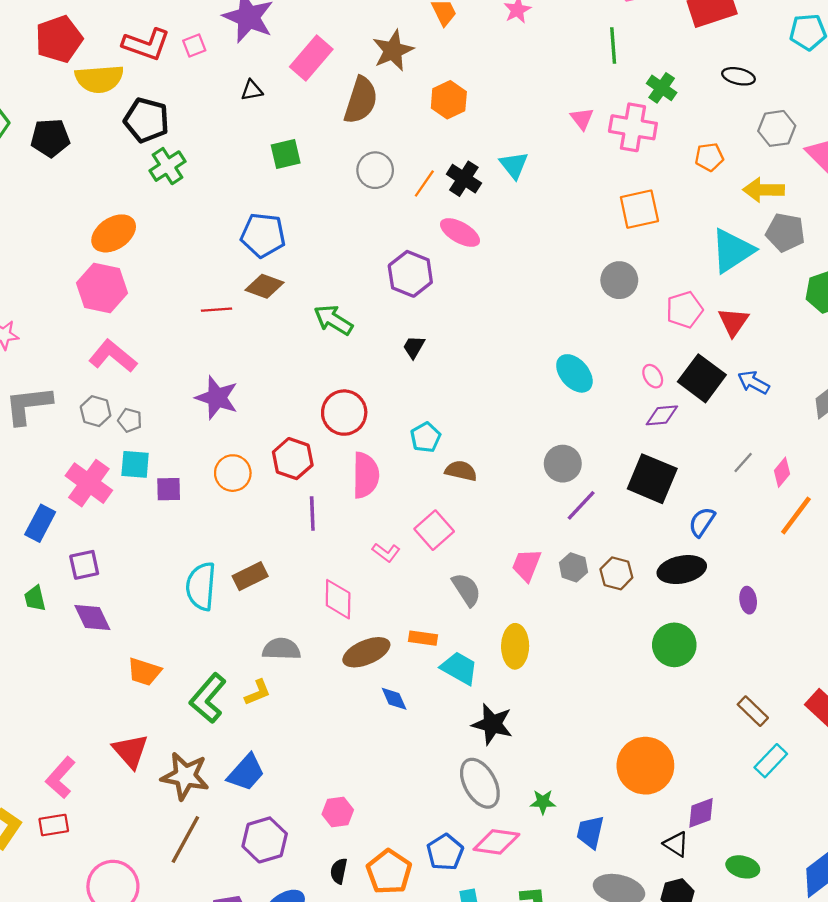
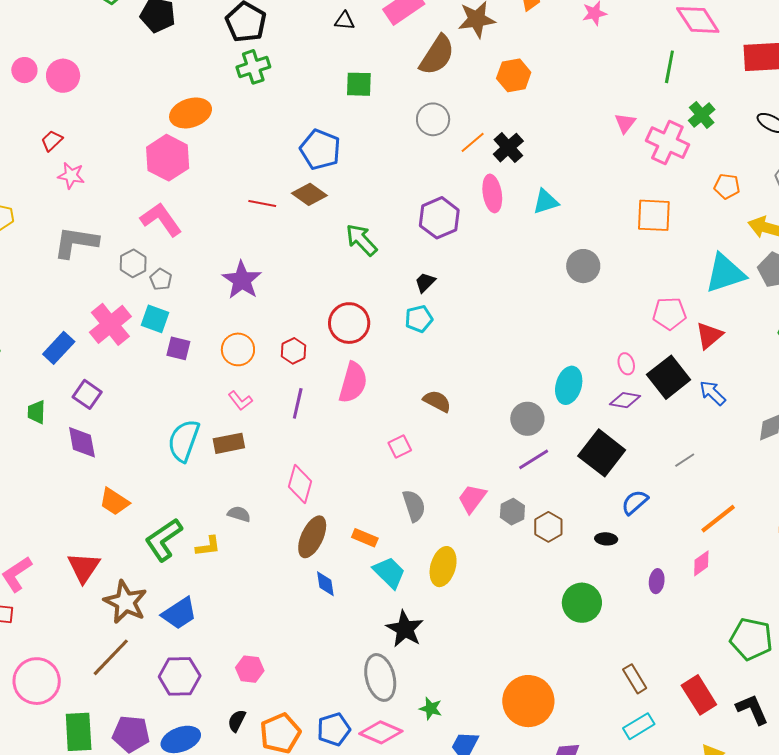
cyan triangle: (514, 165) -> (546, 202), moved, turned 36
pink ellipse: (460, 232) -> (492, 193), turned 36
gray circle: (619, 280) -> (583, 266), moved
cyan ellipse: (574, 373) -> (569, 385), moved, turned 42
cyan pentagon: (426, 437) -> (419, 319), moved
red hexagon: (293, 459) -> (294, 351), size x0.7
pink diamond: (782, 472) -> (701, 563), moved
pink square: (434, 530) -> (400, 446), size x0.7
pink L-shape: (386, 552) -> (240, 401), moved
purple square: (84, 565) -> (87, 394), turned 32
black ellipse: (682, 570) -> (606, 539), size x0.5
gray semicircle: (281, 649) -> (239, 514), size x0.7
brown ellipse: (366, 652) -> (312, 537), turned -57

